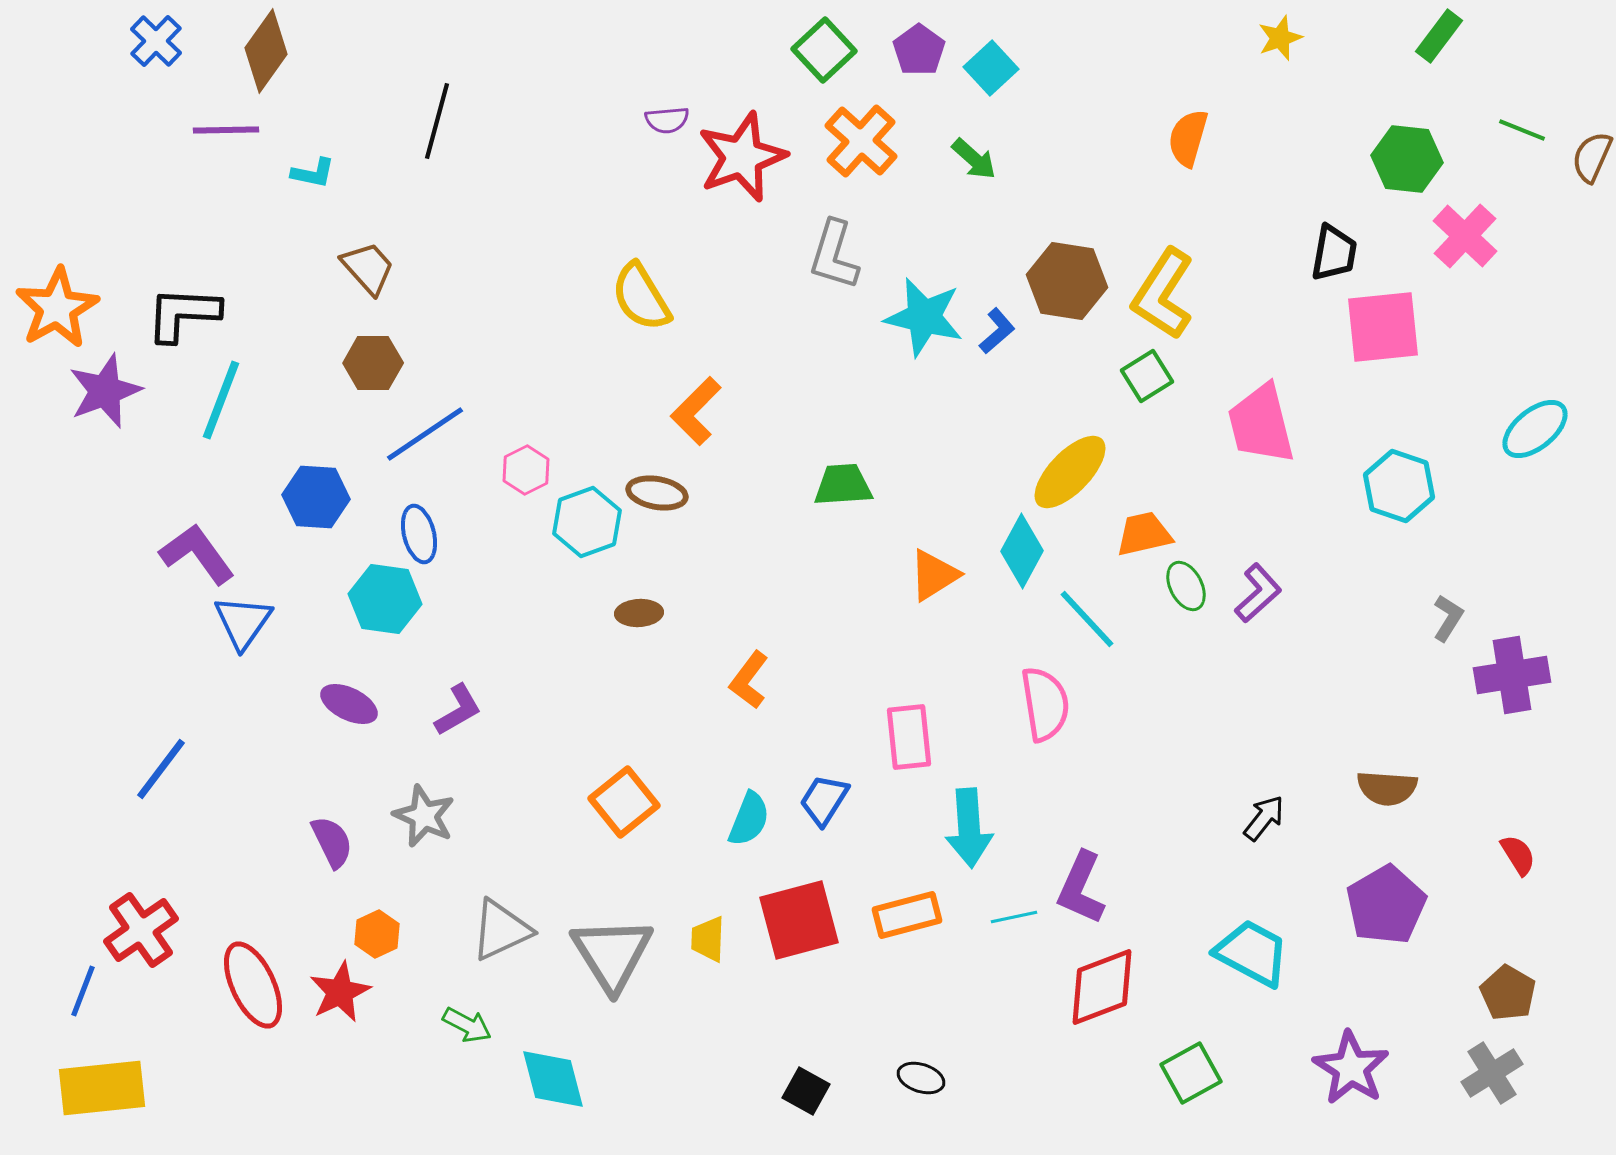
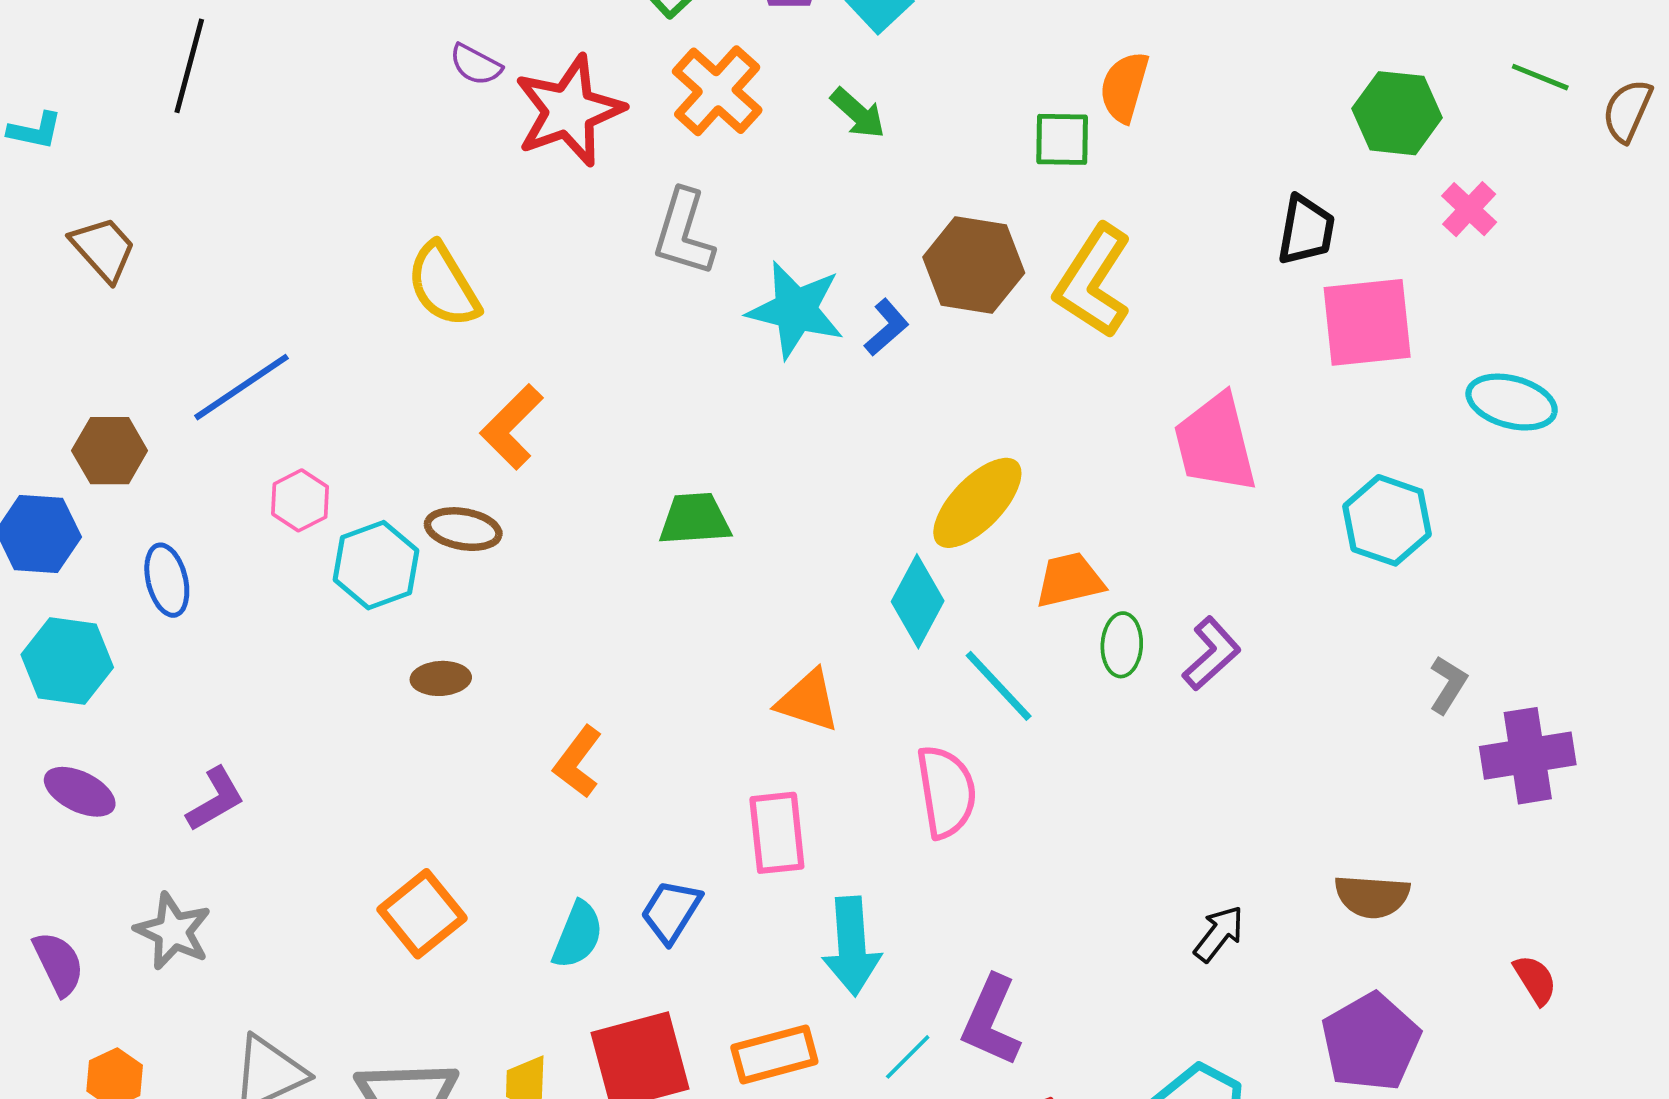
purple semicircle: (667, 120) -> (476, 65), turned 33
pink cross: (1465, 236) -> (1469, 209), size x0.7
brown hexagon: (373, 363) -> (110, 451), moved
green square: (1147, 376) -> (1062, 139), moved, turned 33
cyan ellipse: (1535, 429) -> (1512, 402), moved, turned 54
blue line: (425, 434) -> (242, 387), moved
orange triangle: (934, 575) -> (808, 701), moved, turned 50
green ellipse: (1186, 586) -> (1122, 645), turned 30
cyan hexagon: (385, 599) -> (67, 661), moved
cyan line: (1014, 917) -> (908, 1057), turned -33

